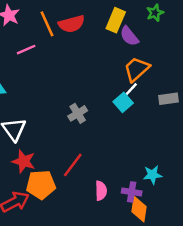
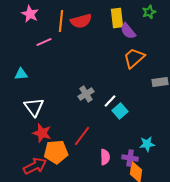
yellow rectangle: (116, 20) -> (117, 18), turned -30
orange line: (47, 24) -> (61, 21), turned 30
white line: (130, 90) -> (110, 101), moved
cyan square: (123, 102) -> (120, 111), moved

